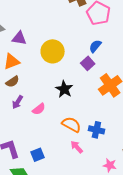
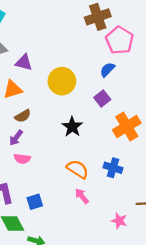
blue semicircle: (95, 46) -> (107, 70), moved
brown semicircle: (12, 82) -> (23, 116), moved
pink semicircle: (39, 109) -> (22, 159), moved, turned 40
blue cross: (96, 130) -> (113, 168), moved

